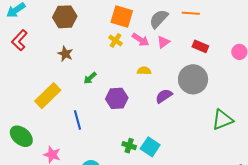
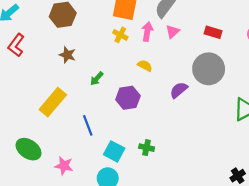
pink arrow: (140, 40) -> (147, 31), turned -108
yellow semicircle: (144, 71) -> (145, 66), moved, turned 32
cyan square: (150, 147) -> (114, 151), moved

